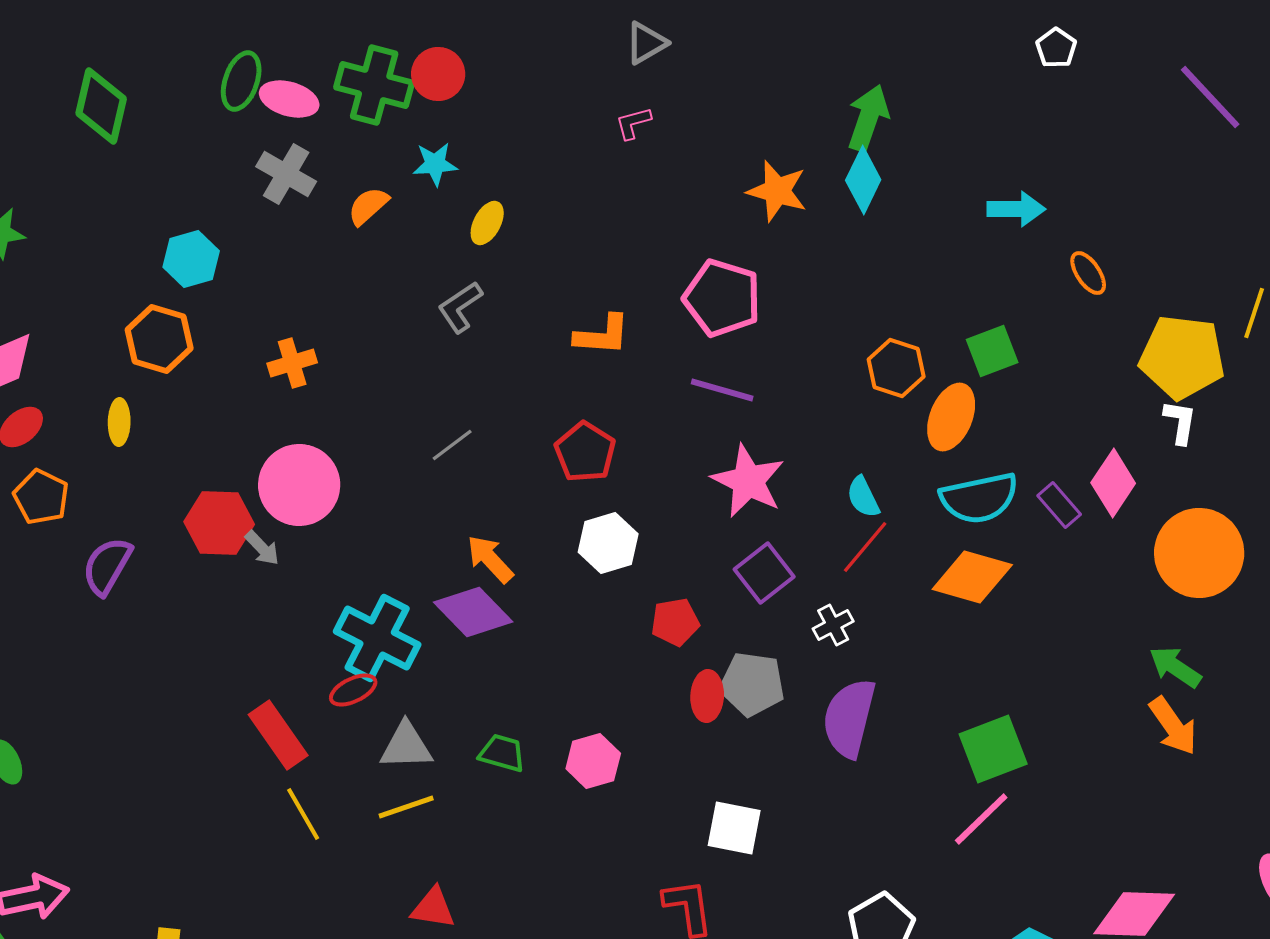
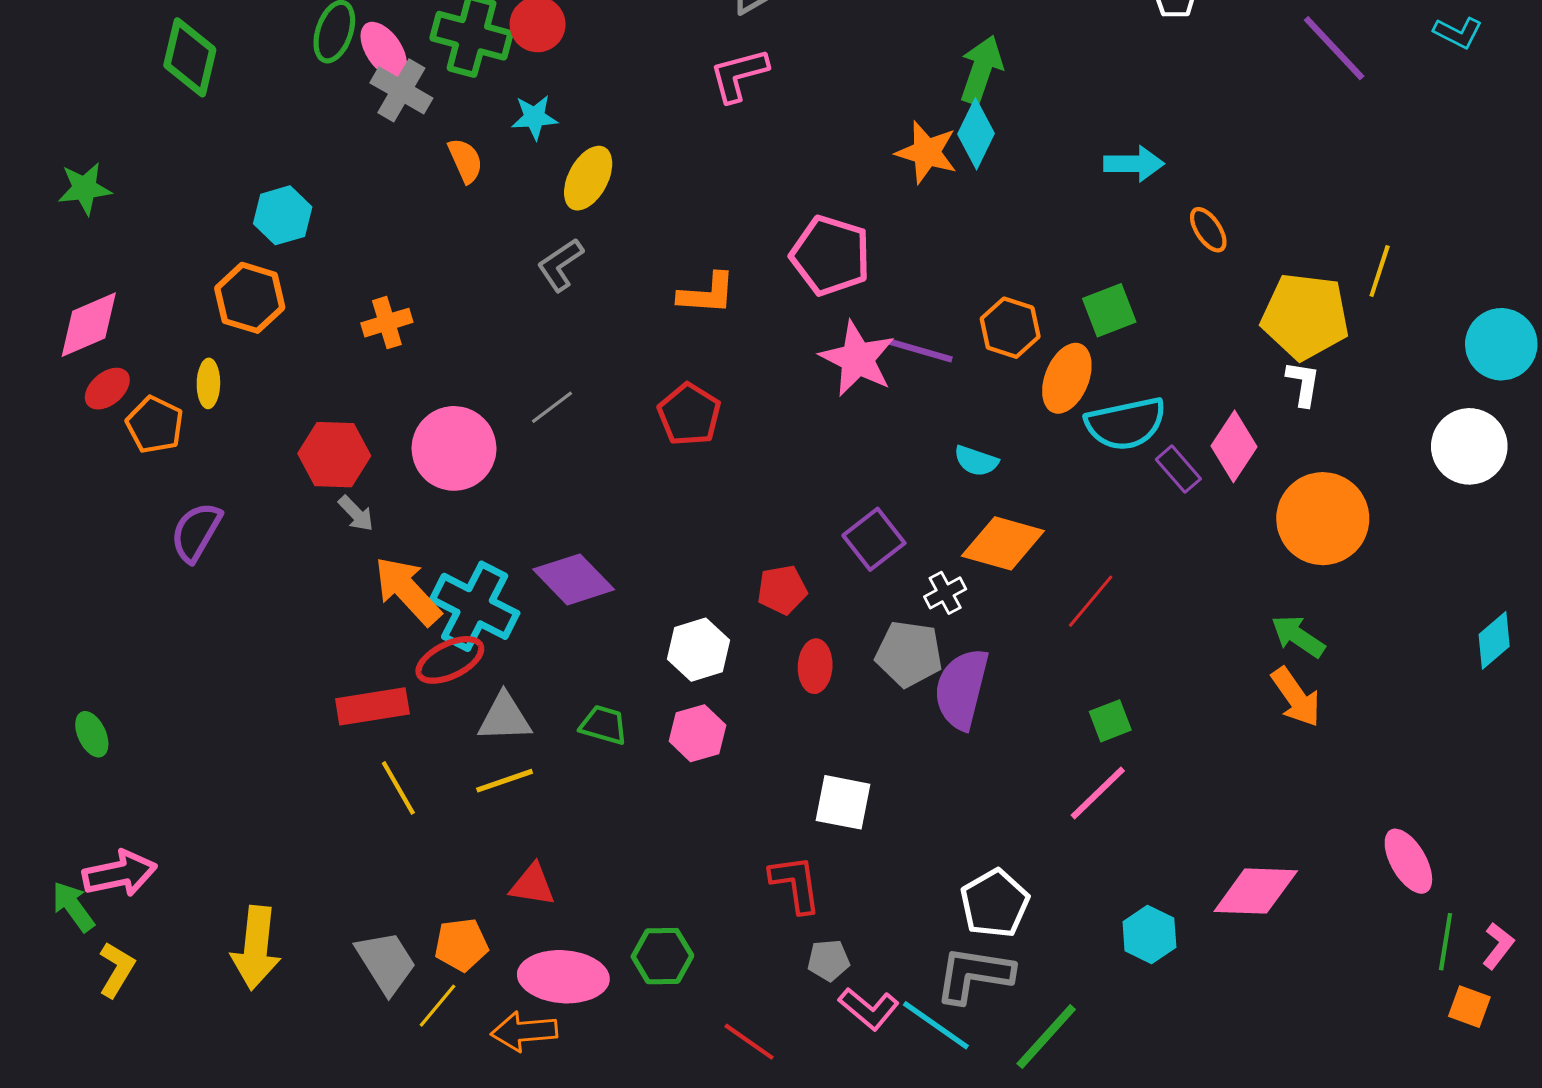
pink ellipse: (289, 99) -> (384, 50), turned 40
pink L-shape: (633, 123) -> (739, 75), size x1.6
gray cross: (286, 174) -> (401, 90), moved
orange star: (777, 191) -> (927, 152), moved
orange semicircle: (368, 206) -> (465, 161), turned 108
yellow ellipse: (487, 223) -> (588, 178), size x1.4
purple line: (722, 390) -> (920, 350), moved
pink star: (748, 481) -> (857, 359), moved
pink circle: (299, 485) -> (454, 448), moved
orange pentagon: (41, 497) -> (155, 425), moved
cyan semicircle: (863, 497) -> (976, 461), turned -45
cyan semicircle: (979, 498) -> (1126, 424), moved
red hexagon: (219, 523) -> (334, 455), moved
white hexagon: (608, 543) -> (699, 650), moved
red line: (865, 547) -> (1091, 601), moved
orange arrow: (490, 559) -> (408, 591), moved, size x1.4
orange diamond: (972, 577) -> (1003, 543), moved
gray pentagon: (752, 684) -> (909, 654), moved
red ellipse: (353, 690) -> (450, 660), size x1.4
red rectangle: (278, 735) -> (372, 706), turned -64
green square: (993, 749) -> (1110, 721), size x0.6

